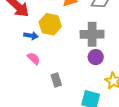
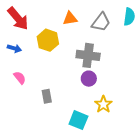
blue arrow: (31, 36) -> (14, 48), moved
pink semicircle: (34, 58) -> (20, 78), moved

